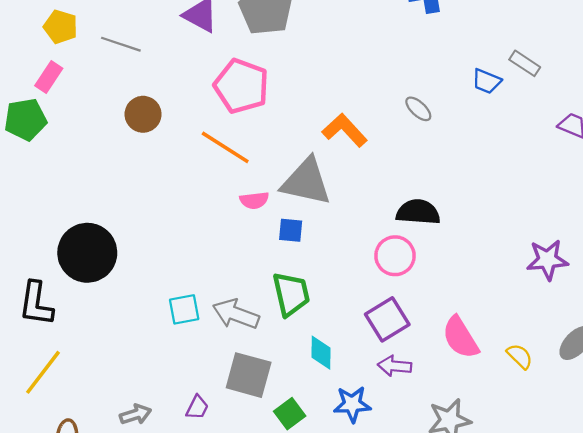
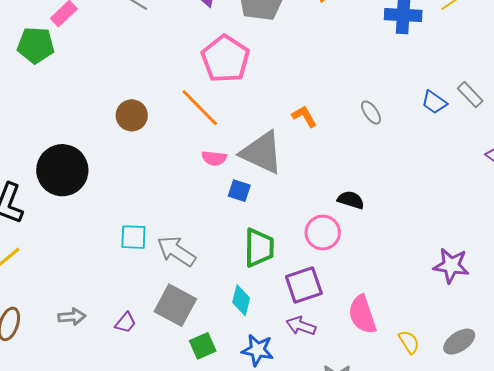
brown circle: (143, 114) -> (132, 115), moved
orange L-shape: (345, 130) -> (304, 116), size x0.7
black semicircle: (418, 212) -> (351, 200), size x0.7
green trapezoid: (291, 294) -> (259, 248), moved

